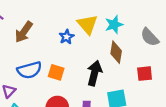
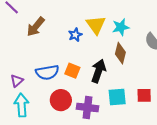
blue semicircle: (29, 70) -> (47, 72), moved
orange square: (56, 72) -> (72, 71), moved
red square: (145, 74) -> (144, 95), moved

